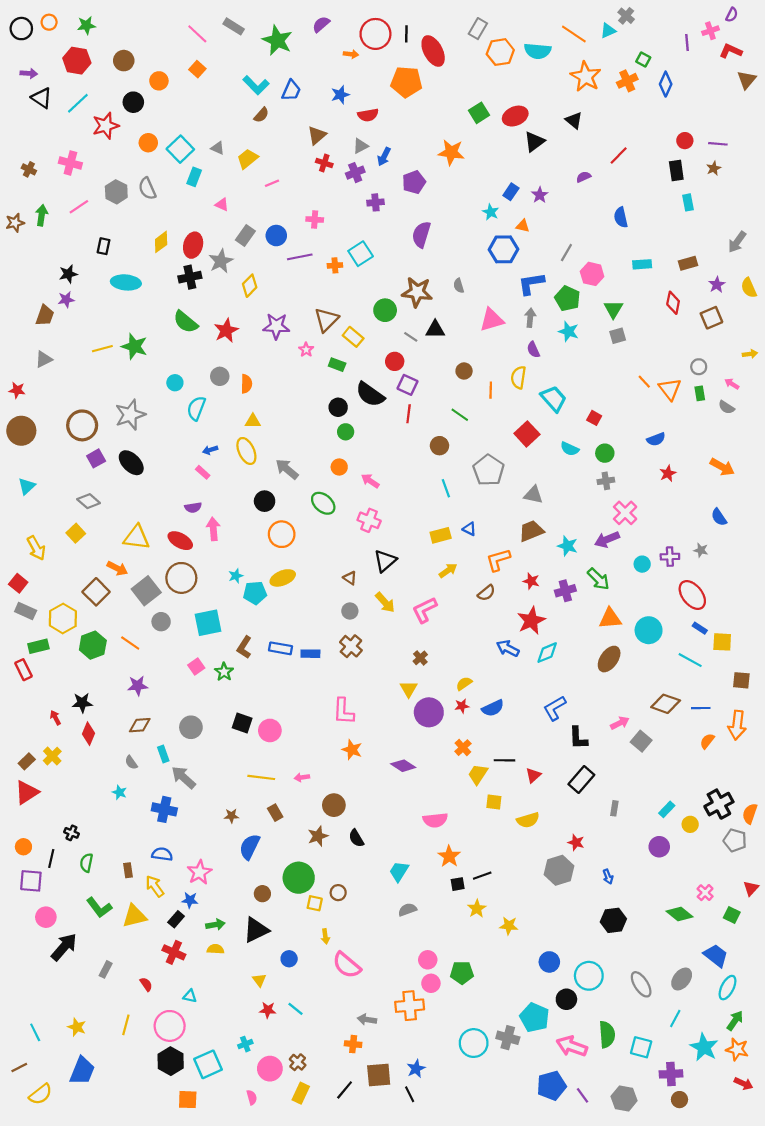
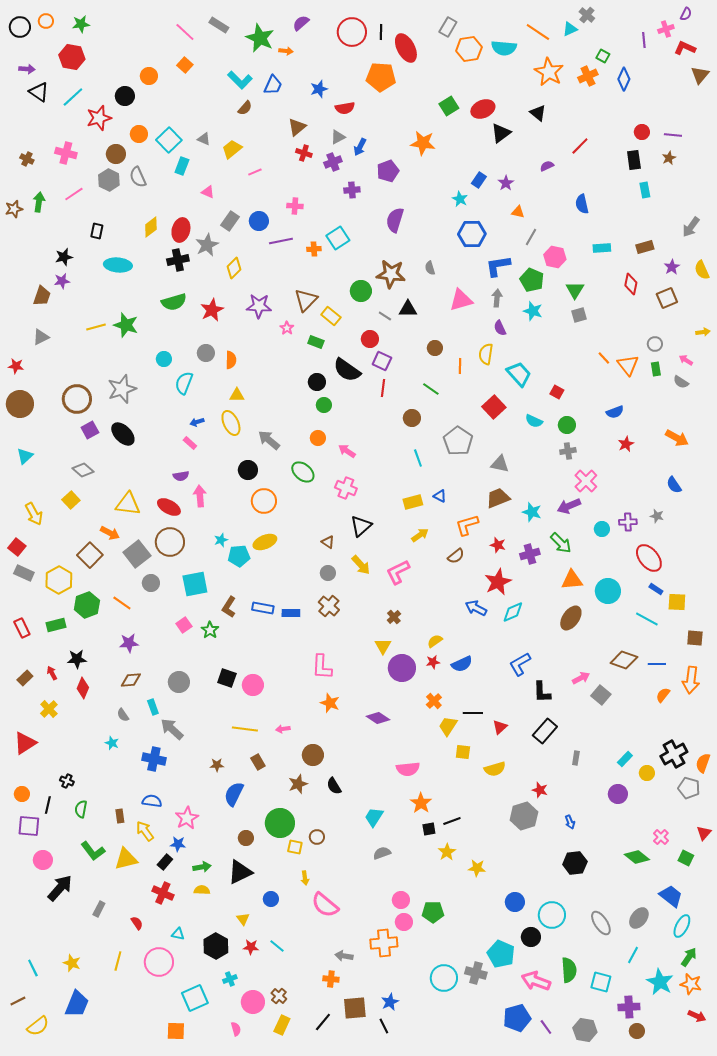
orange arrow: (351, 54) -> (286, 51), moved
brown circle: (124, 61) -> (116, 154), moved
orange triangle: (523, 226) -> (518, 212), moved
green semicircle: (186, 322) -> (174, 302), turned -55
green rectangle: (38, 646) -> (56, 625), moved
brown rectangle: (27, 761) -> (25, 678), moved
black hexagon: (171, 1061) -> (216, 946), moved

